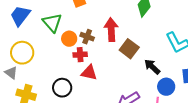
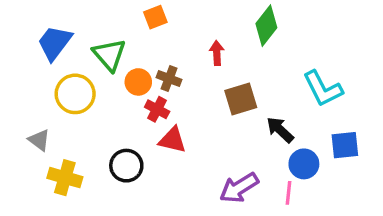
red arrow: (111, 30) -> (217, 53), moved, size x0.6
brown square: (129, 49) -> (241, 99), turned 36
yellow circle: (22, 53) -> (75, 94), moved
red cross: (80, 55) -> (157, 109), turned 32

